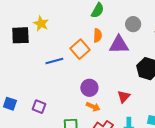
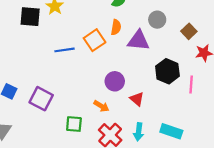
purple circle: (89, 88) -> (115, 81), moved
red triangle: (124, 97) -> (137, 99), turned -40
purple square: (39, 107) -> (41, 99), size x1.5

